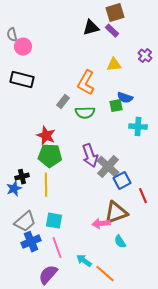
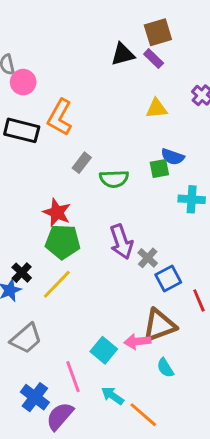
orange L-shape: (86, 83) -> (60, 117), moved
gray cross: (108, 167) -> (148, 258), size x0.6
black cross: (22, 177) -> (22, 273), turned -32
yellow line: (46, 185) -> (57, 284), turned 45
cyan square: (54, 221) -> (104, 350), moved, turned 30
blue cross: (31, 242) -> (35, 397), moved, turned -30

